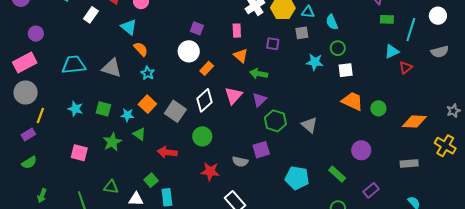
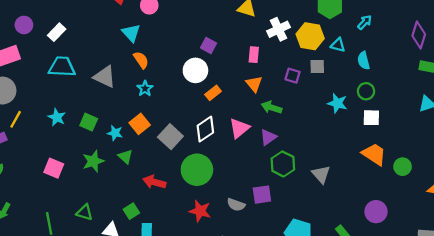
white rectangle: (91, 15) -> (57, 32), moved
gray square: (302, 33) -> (317, 66), moved
green circle: (202, 136) -> (197, 170), size x1.4

